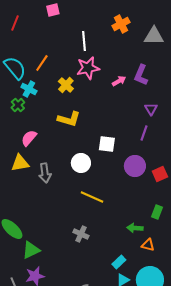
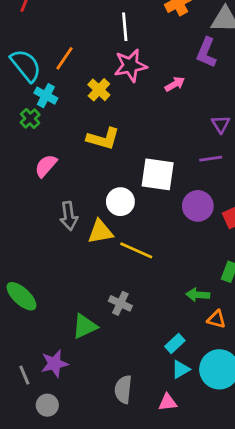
purple L-shape: (141, 75) -> (206, 53), moved
purple line: (144, 133) -> (211, 159), turned 63
white square: (107, 144) -> (158, 174), size x1.4
yellow triangle: (20, 163) -> (100, 232), moved
green triangle: (31, 250) -> (85, 326), moved

